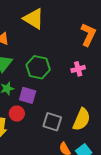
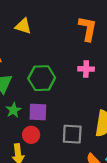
yellow triangle: (34, 19) -> (23, 26), size x0.7
pink cross: (78, 69) -> (86, 69), turned 32

